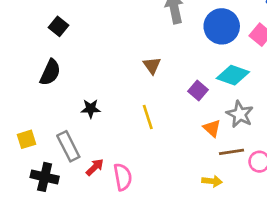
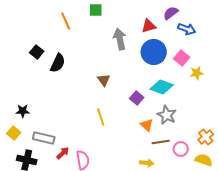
black semicircle: (50, 72) -> (58, 63), moved
black star: (91, 109) -> (23, 111), moved
yellow square: (26, 139) -> (14, 133), turned -32
gray rectangle: (68, 146) -> (44, 138), turned -50

